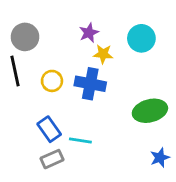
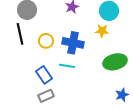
yellow star: (103, 54) -> (102, 31), moved
cyan line: (80, 141) -> (67, 66), moved

